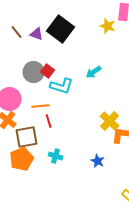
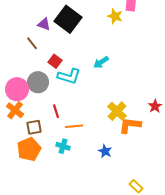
brown line: (17, 32) -> (32, 43), moved
gray circle: (34, 72) -> (38, 82), moved
orange line: (41, 106) -> (74, 126), moved
brown square: (27, 137) -> (34, 127), size x0.7

